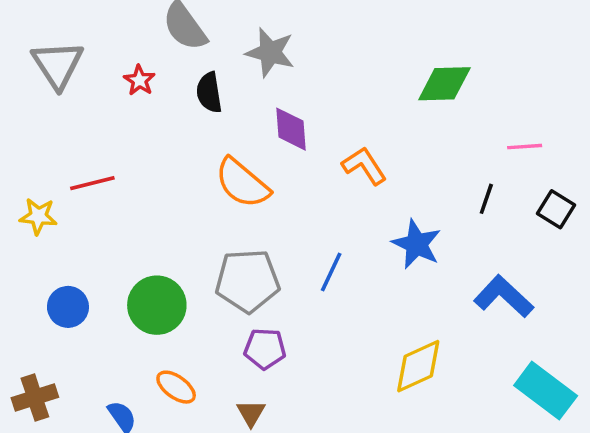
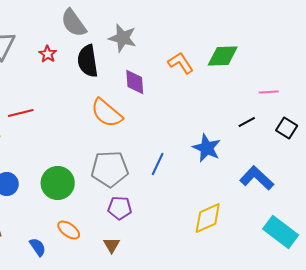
black semicircle: (209, 93) -> (88, 61), size x1.4
orange L-shape: (364, 166) -> (181, 63), moved
black line: (486, 199) -> (247, 122), turned 42

